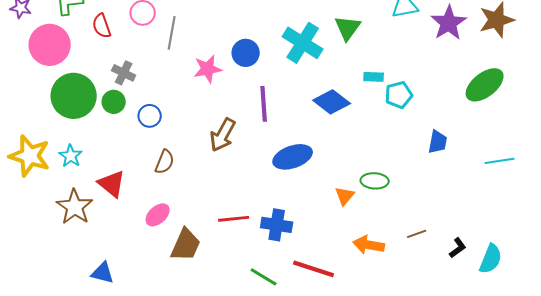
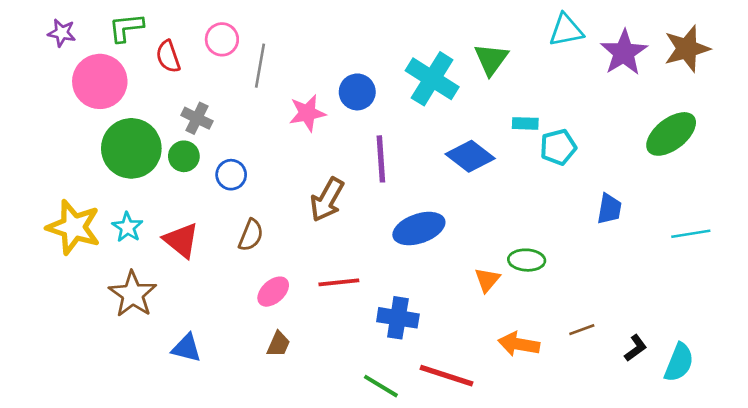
red triangle: (112, 184) -> (181, 240), moved
pink ellipse: (158, 215) -> (273, 292), moved
red line: (234, 219) -> (339, 282), moved
brown trapezoid: (186, 245) -> (278, 344), size x0.6
blue triangle: (103, 273) -> (186, 348), moved

